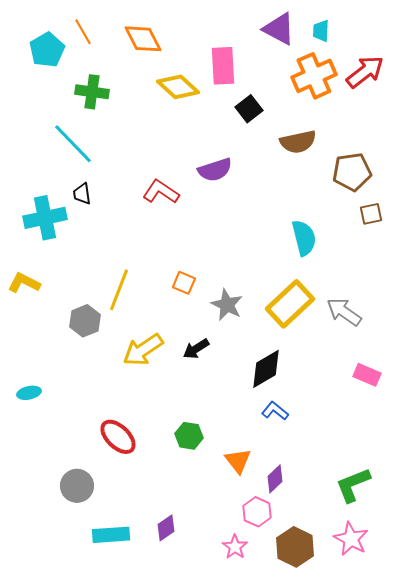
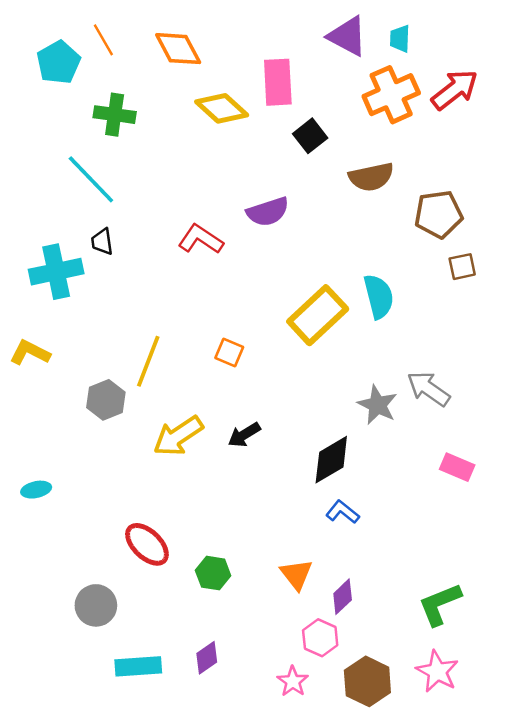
yellow rectangle: (290, 304) -> (318, 315), moved
gray star: (227, 305) -> (377, 405), moved
green hexagon: (189, 436) -> (213, 573), moved

